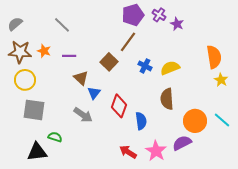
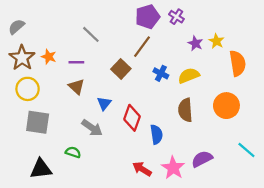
purple star: (177, 24) -> (195, 43), moved
gray line: (62, 25) -> (91, 34), moved
brown star: (20, 52) -> (22, 58), turned 30
brown triangle: (81, 78) -> (76, 87), moved
yellow star: (221, 80) -> (216, 41), moved
cyan line: (222, 120) -> (246, 150), moved
orange circle: (195, 121) -> (226, 106), moved
green semicircle: (55, 137) -> (73, 152), moved

